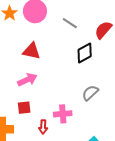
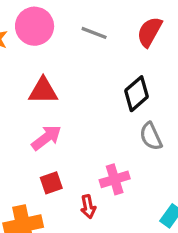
black diamond: (85, 53) -> (136, 94), moved
gray semicircle: (90, 93) -> (151, 136), turned -60

